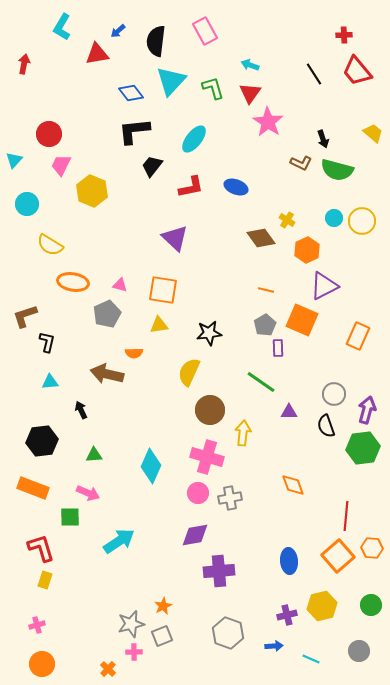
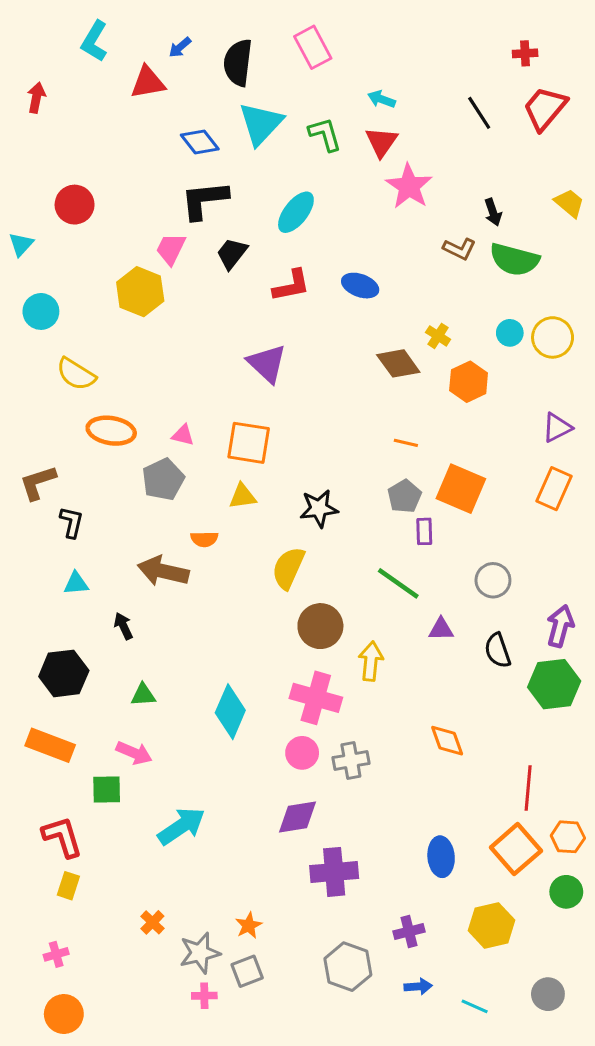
red trapezoid: (357, 71) -> (545, 108), turned 80
pink trapezoid: (61, 165) -> (171, 249), moved
purple triangle: (324, 286) -> (557, 428), moved, size x0.7
orange rectangle: (358, 336) -> (554, 489), moved
gray circle: (334, 394) -> (493, 580), moved
green circle: (371, 605) -> (566, 892), moved
purple cross: (287, 615) -> (409, 932), moved
orange cross: (108, 669) -> (152, 922), moved

